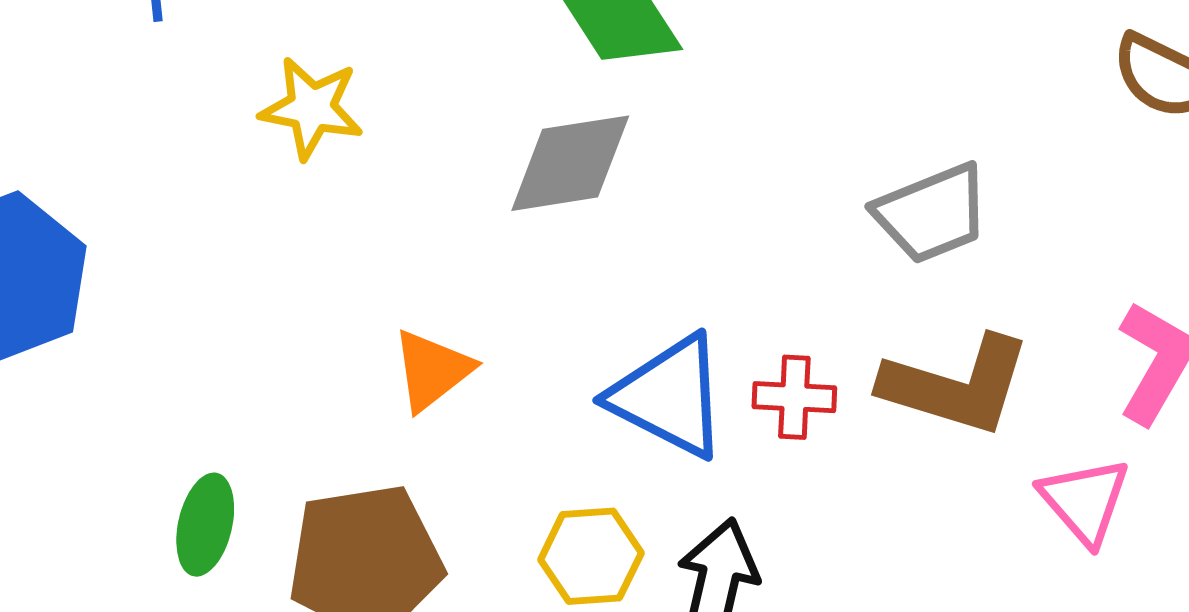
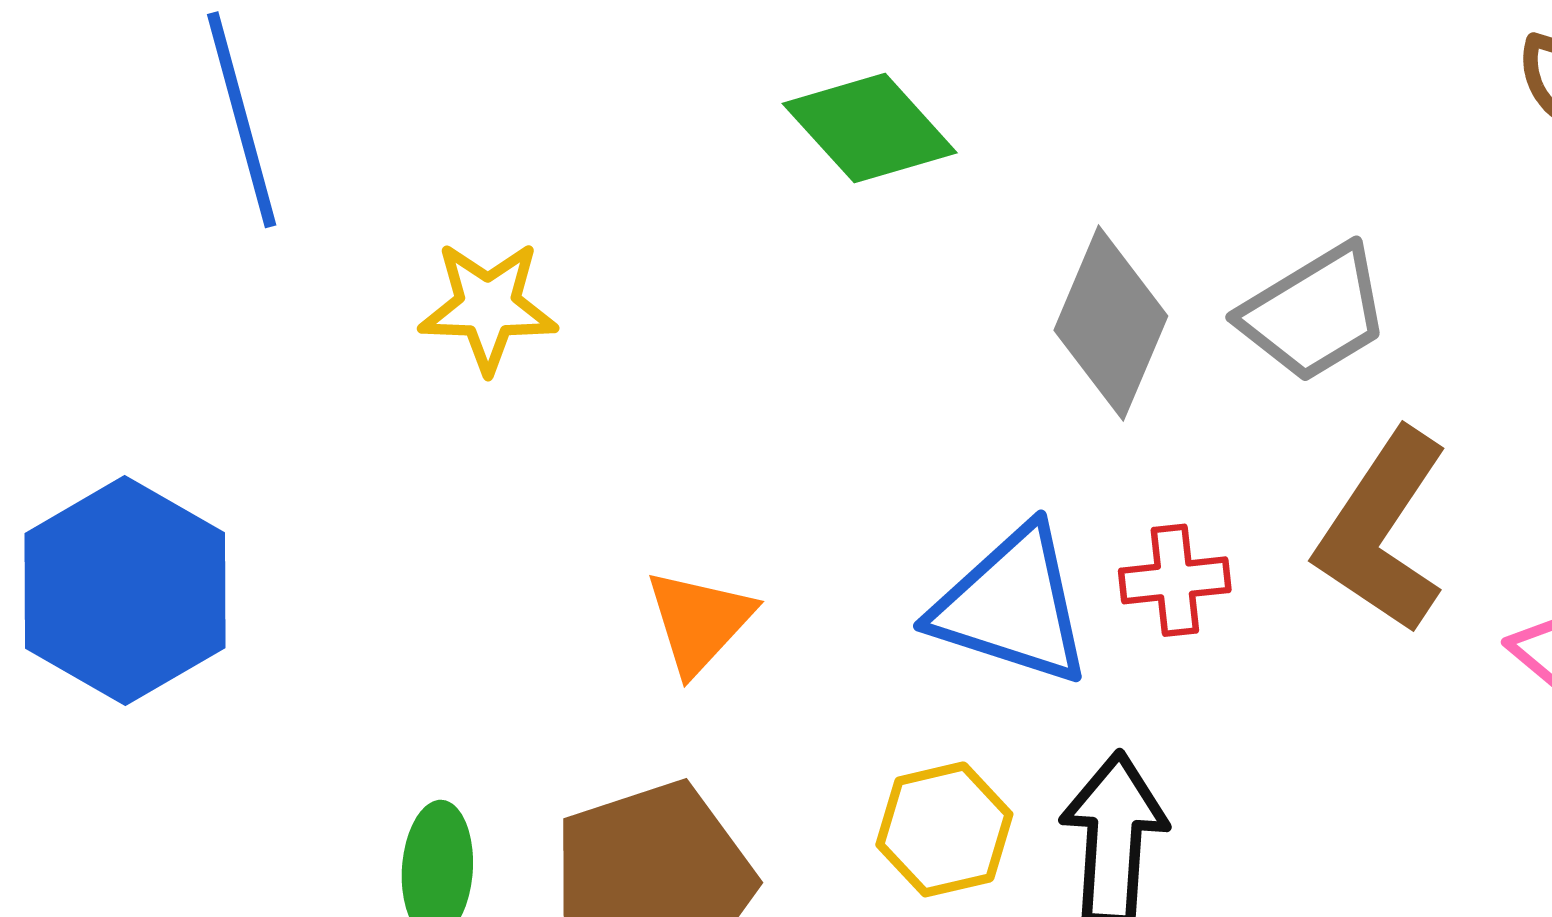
gray diamond: (570, 163) -> (1111, 323), moved, turned -49
brown L-shape: (956, 385) -> (1382, 531), turned 116

